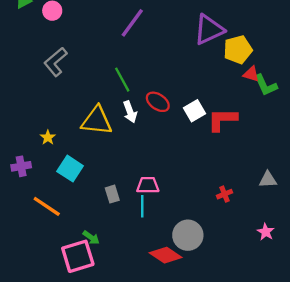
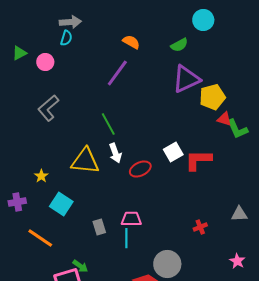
red ellipse: (158, 102) -> (140, 169), moved, turned -60

